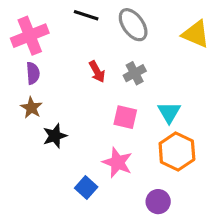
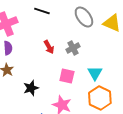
gray ellipse: (133, 25) -> (84, 17), moved
black star: (55, 136) -> (31, 88), moved

